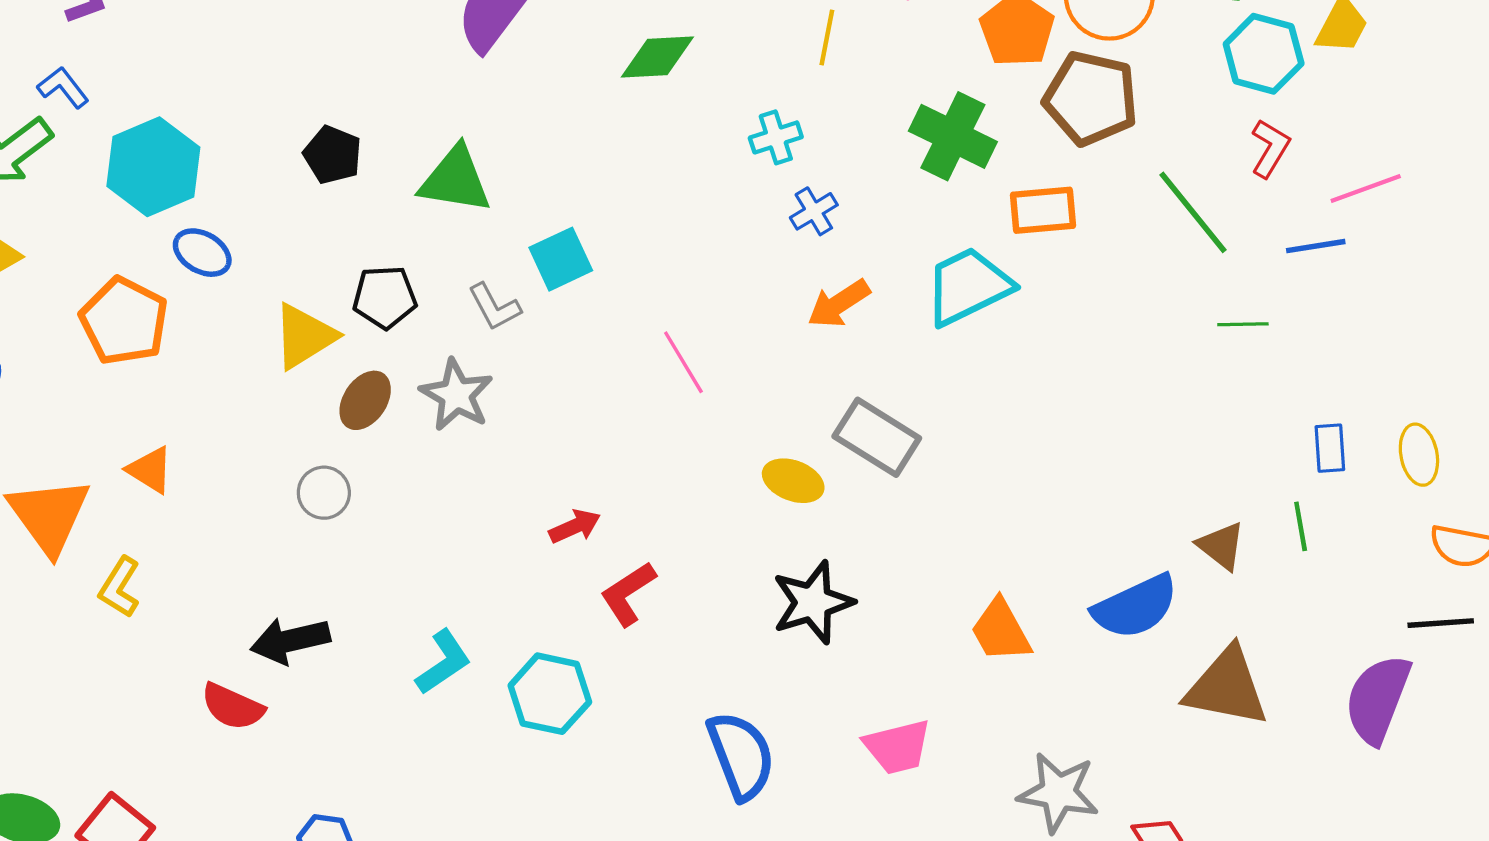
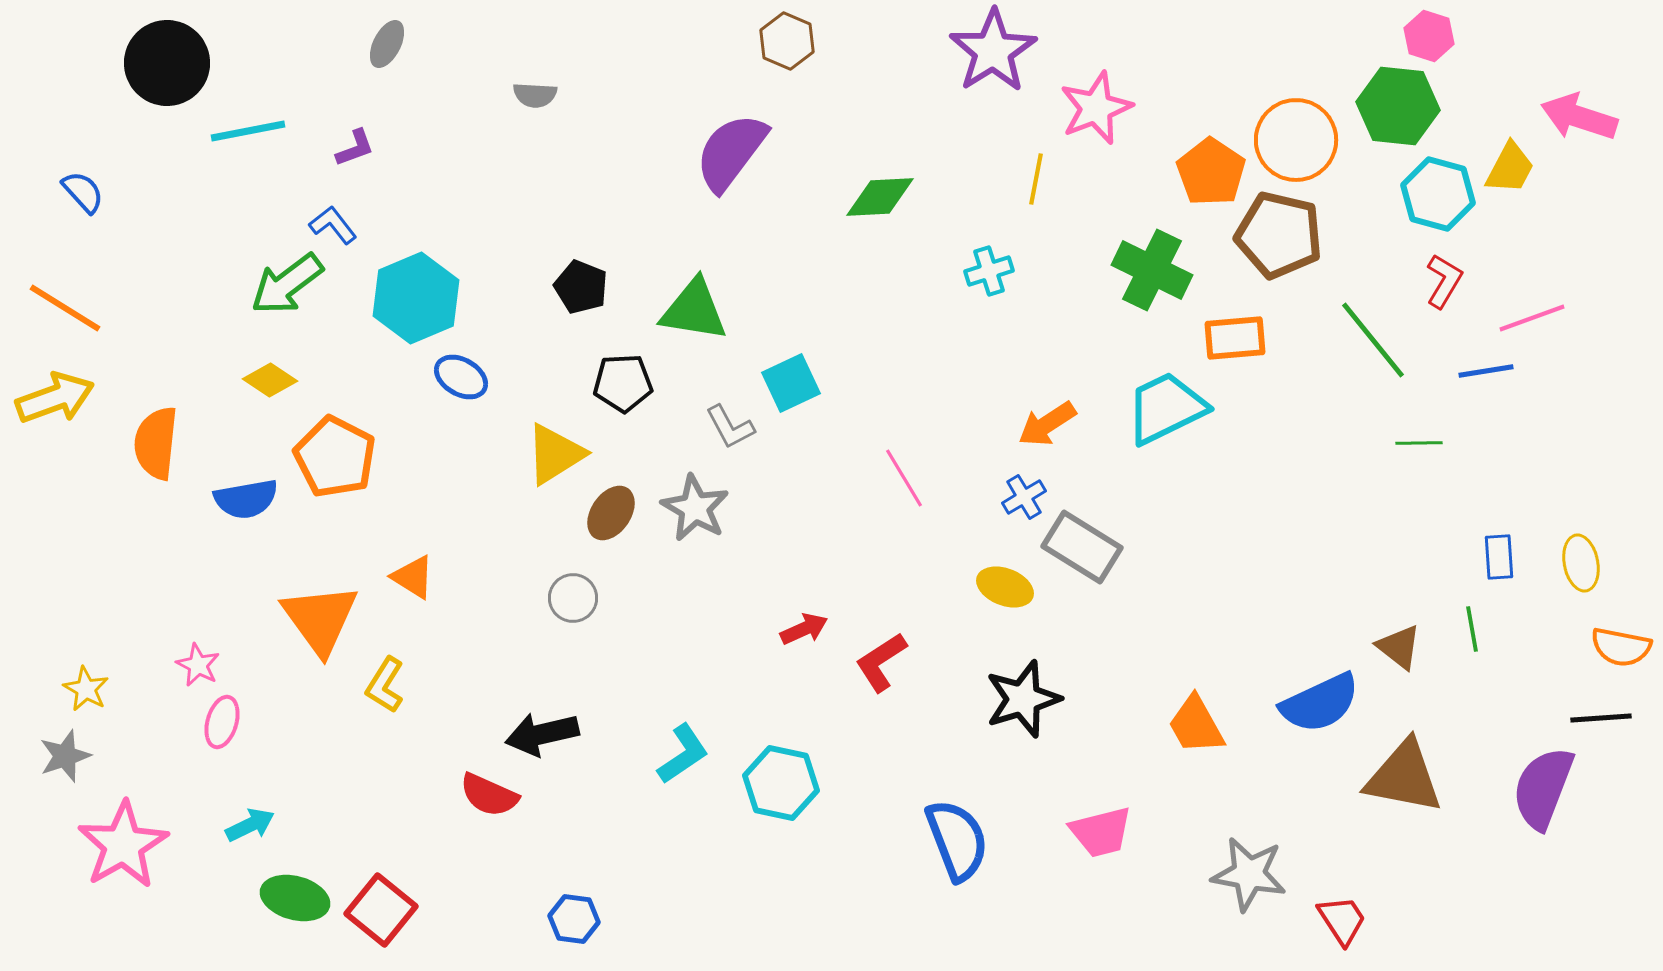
blue cross: (814, 211) -> (1024, 497), moved
black pentagon: (385, 297) -> (623, 383), moved
orange pentagon: (124, 321) -> (335, 457), moved
red L-shape: (628, 594) -> (881, 662), moved

